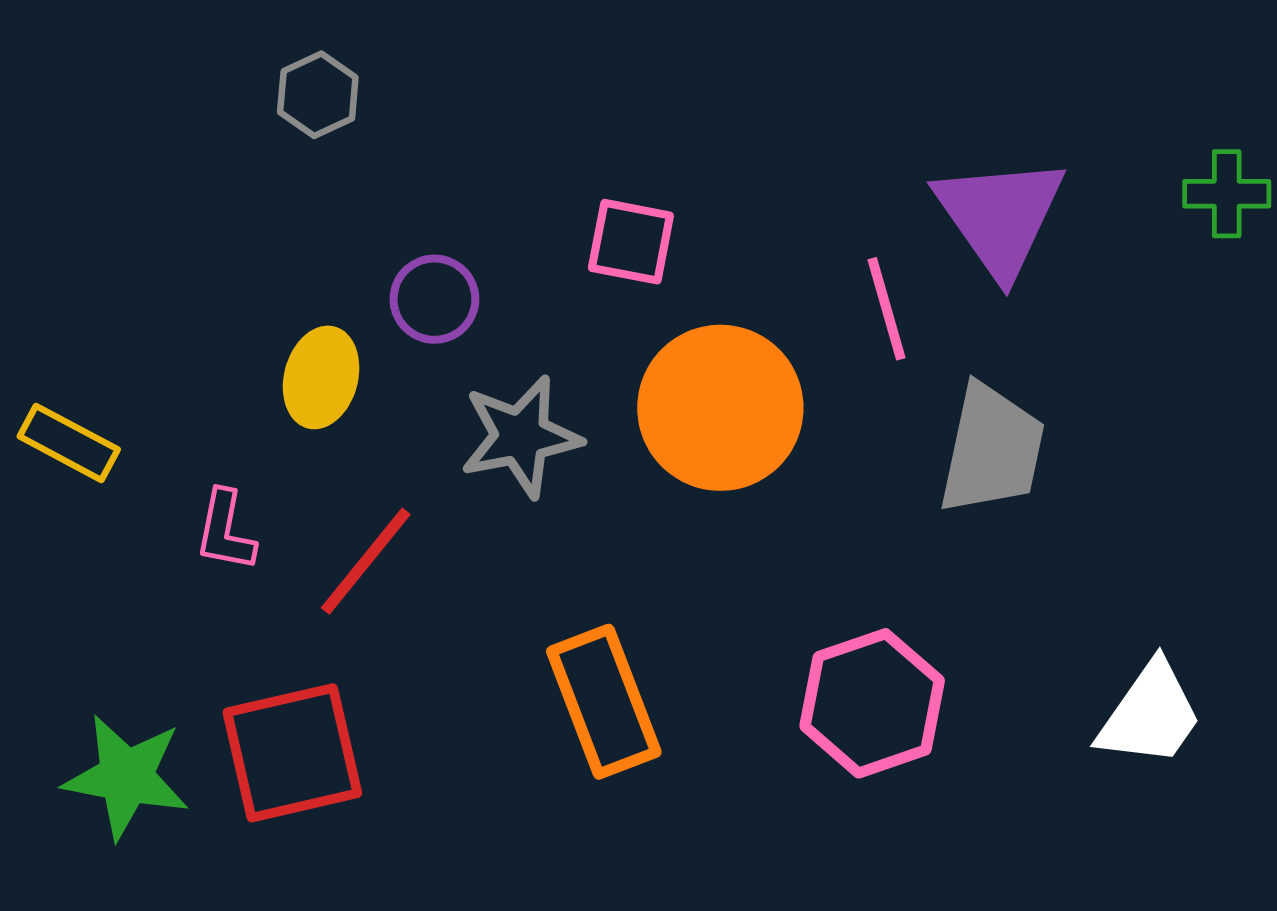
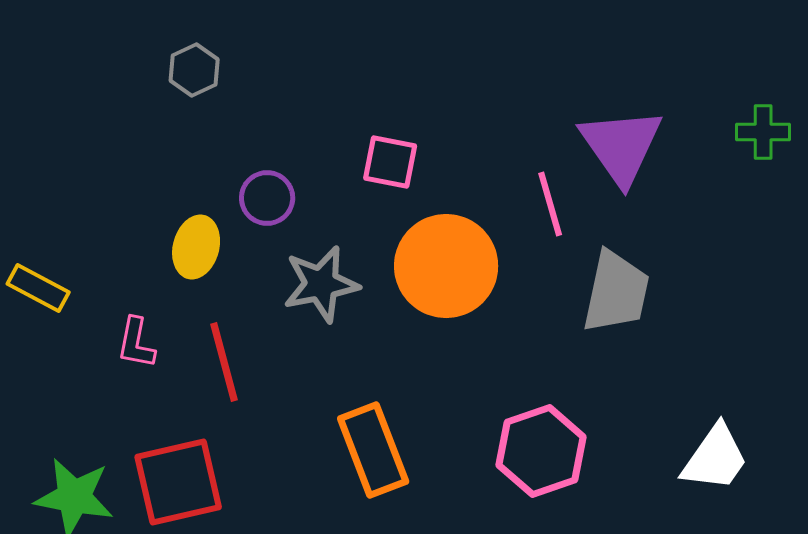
red line: (366, 561) -> (224, 362), turned -54

